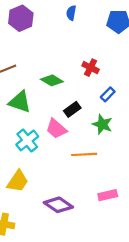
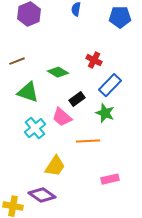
blue rectangle: (108, 94) -> (110, 85), size x1.6
yellow trapezoid: (18, 181) -> (55, 166), moved
purple diamond: (58, 205) -> (42, 195), moved

